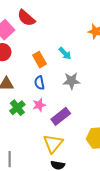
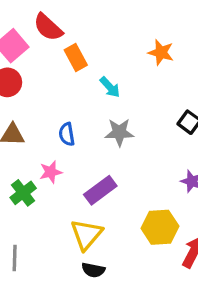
orange rectangle: (40, 60) -> (76, 58), moved
pink star: (39, 105) -> (51, 172), moved
green cross: (17, 108) -> (23, 193), moved

